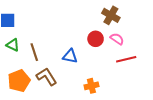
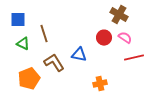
brown line: (34, 52) -> (44, 34), moved
brown L-shape: (47, 77) -> (54, 63), moved

